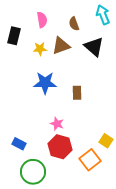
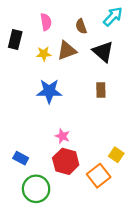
cyan arrow: (103, 15) -> (113, 16), turned 66
brown rectangle: (77, 93) -> (101, 90), moved

